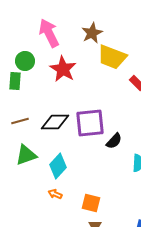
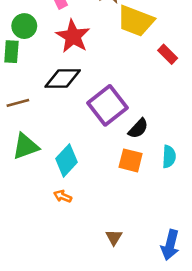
black diamond: (55, 122) -> (63, 79), moved
purple square: (90, 123) -> (107, 105), turned -32
orange square: (91, 203) -> (131, 160), moved

